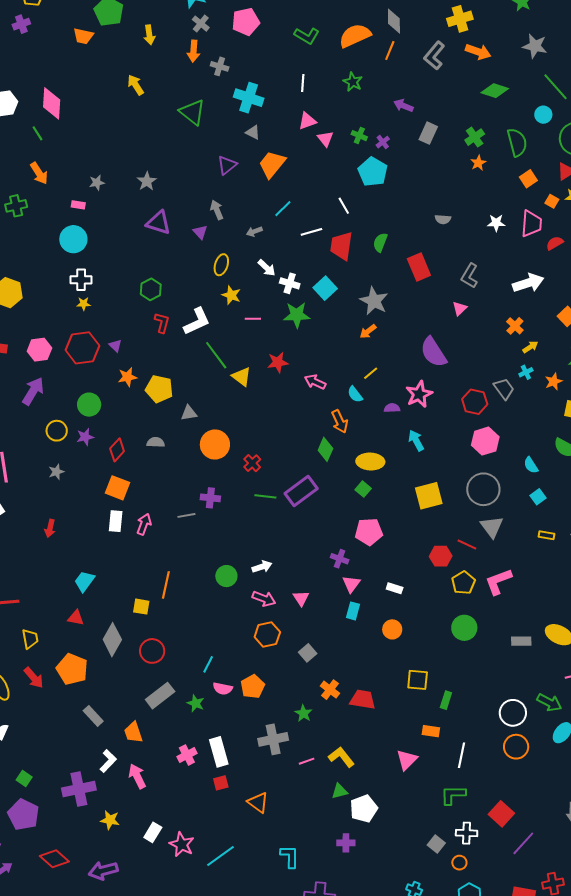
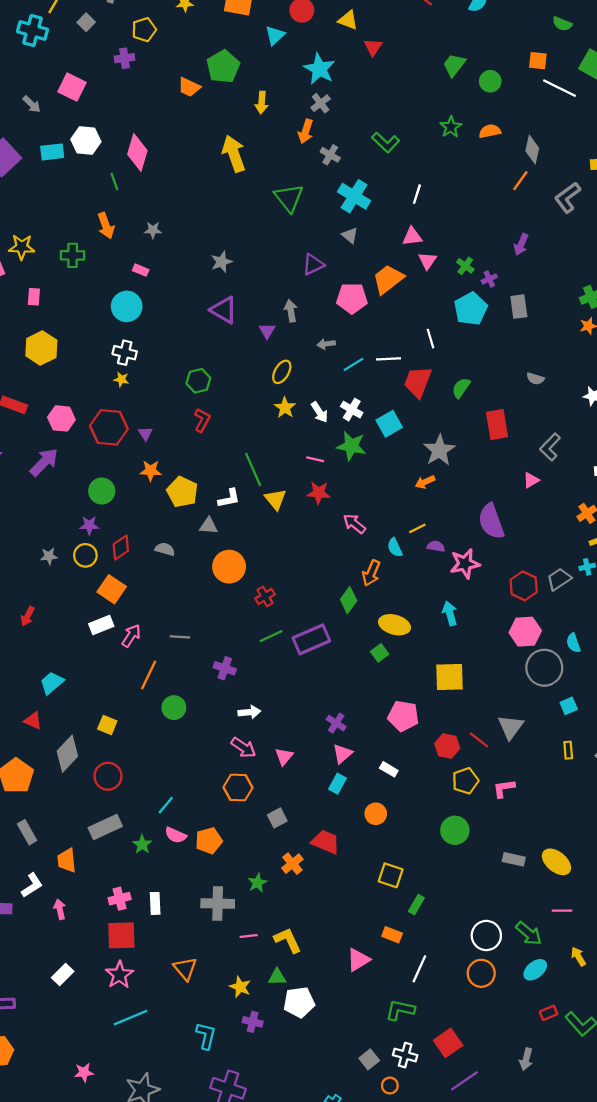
pink pentagon: (246, 22) -> (352, 298), moved
green L-shape: (307, 36) -> (386, 142), moved
orange semicircle: (355, 36) -> (490, 131), moved, size x0.6
green star: (353, 82) -> (451, 127), moved
yellow arrow: (136, 85) -> (234, 154), size x1.5
purple arrow: (403, 106) -> (521, 244), turned -102
gray rectangle: (428, 133) -> (519, 307), moved, turned -45
orange trapezoid: (272, 164) -> (388, 279), moved
gray star: (97, 183) -> (153, 230), moved
cyan line: (283, 209) -> (353, 364), moved
white arrow: (267, 268) -> (319, 412), moved
pink line: (253, 319) -> (315, 459), moved
white L-shape: (197, 321) -> (229, 498), moved, size x0.7
gray trapezoid: (504, 389) -> (559, 579), turned -100
purple semicircle: (392, 408) -> (436, 546), moved
orange arrow: (340, 421) -> (371, 573), turned 35
yellow circle: (57, 431) -> (85, 555), moved
cyan semicircle: (531, 465) -> (573, 643), moved
gray circle: (483, 489) -> (544, 668), moved
green line: (265, 496) -> (271, 636), turned -45
purple cross: (210, 498) -> (225, 668), moved
white rectangle: (116, 521) -> (101, 625), turned 50
pink pentagon: (369, 532) -> (403, 716), moved
yellow rectangle: (546, 535) -> (568, 750), turned 63
green circle: (226, 576) -> (174, 708), moved
pink L-shape: (498, 581) -> (504, 788), size x0.7
orange line: (166, 585) -> (149, 675), moved
red trapezoid: (363, 699) -> (326, 842), moved
white rectangle: (219, 752) -> (155, 903), size x0.7
pink arrow: (137, 776) -> (60, 909), size x0.7
red square: (221, 783) -> (121, 935), moved, size x1.8
yellow star: (110, 820) -> (240, 987), moved
purple cross: (346, 843) -> (253, 1022), moved
pink star: (182, 844) -> (119, 975), moved

